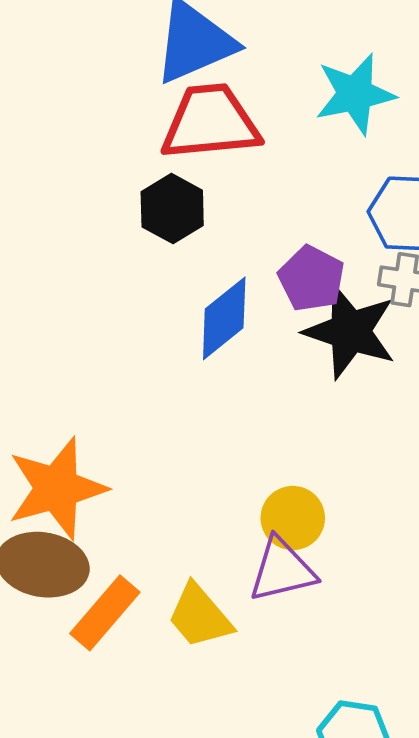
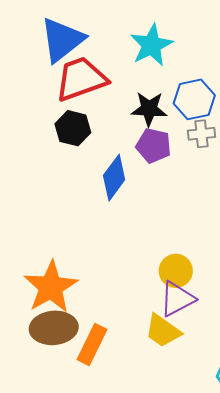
black star: (350, 331) -> (149, 109), moved, size x0.7
yellow trapezoid: (200, 616) -> (163, 331), moved

